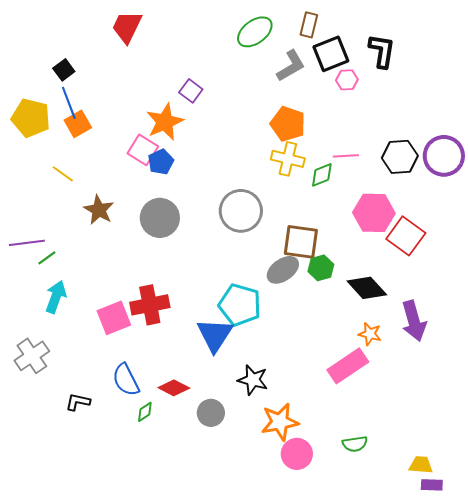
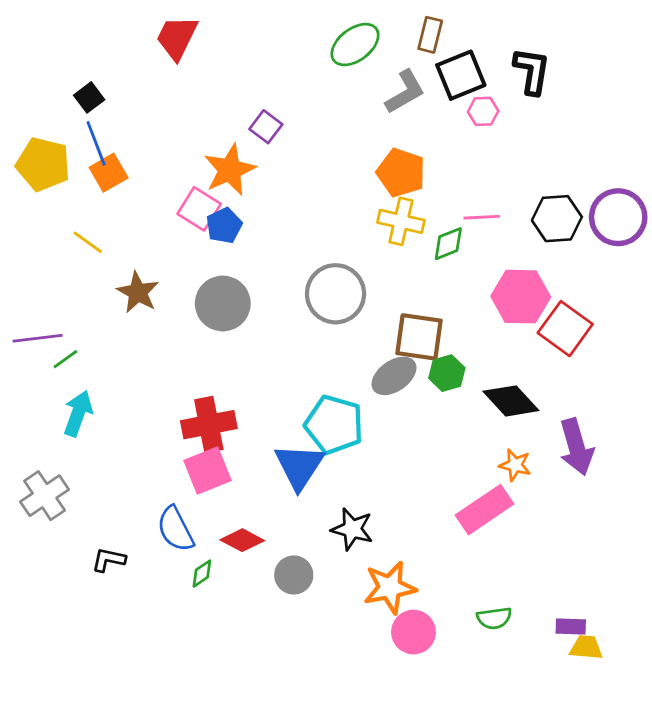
pink square: (114, 318) -> (207, 471), moved
purple rectangle: (432, 485) -> (571, 626), moved

